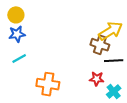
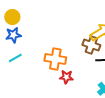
red star: (97, 79) -> (66, 77), moved
orange cross: (48, 84) -> (55, 59), moved

